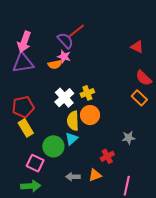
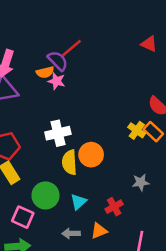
red triangle: (137, 47) -> (149, 44), moved
orange semicircle: (55, 64) -> (45, 72), moved
yellow cross: (87, 93) -> (137, 130), moved, turned -32
white cross: (64, 98) -> (58, 133), turned 30
cyan triangle: (72, 139) -> (79, 202), moved

